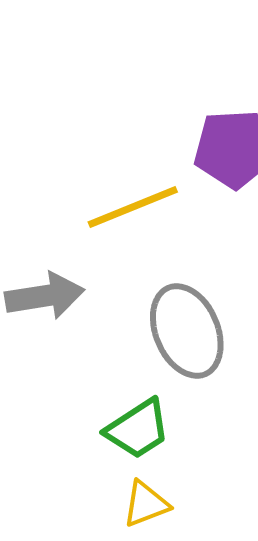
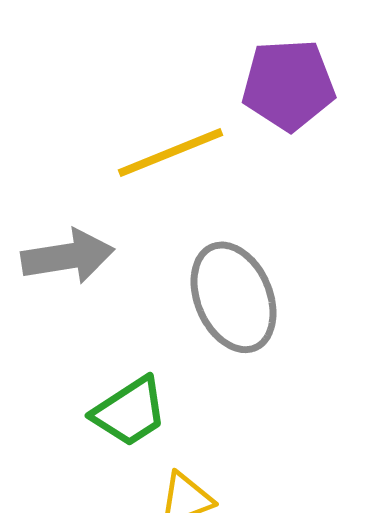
green trapezoid: (138, 429) -> (130, 412), moved

